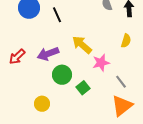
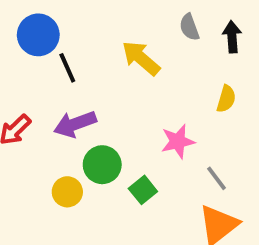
black line: (57, 15) -> (67, 68), moved
yellow arrow: (82, 45) -> (141, 58), moved
yellow circle: (42, 104) -> (67, 192), moved

